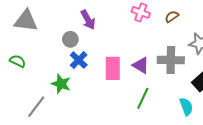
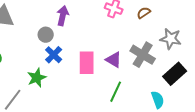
purple arrow: (88, 20) -> (63, 16), turned -138
gray cross: (171, 60) -> (143, 55), turned 30
green star: (61, 84) -> (37, 78), turned 30

